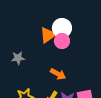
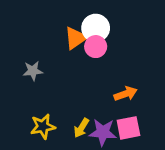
orange arrow: (58, 74) -> (126, 94), moved, turned -49

